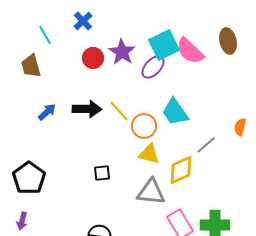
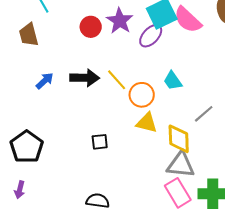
cyan trapezoid: (175, 112) -> (173, 81), size x0.7
yellow diamond: (181, 170) -> (179, 139), turned -68
gray triangle: (151, 192) -> (181, 165), moved

